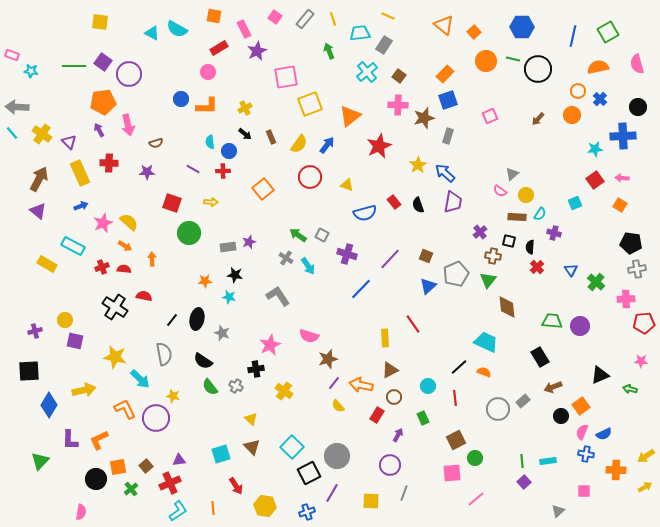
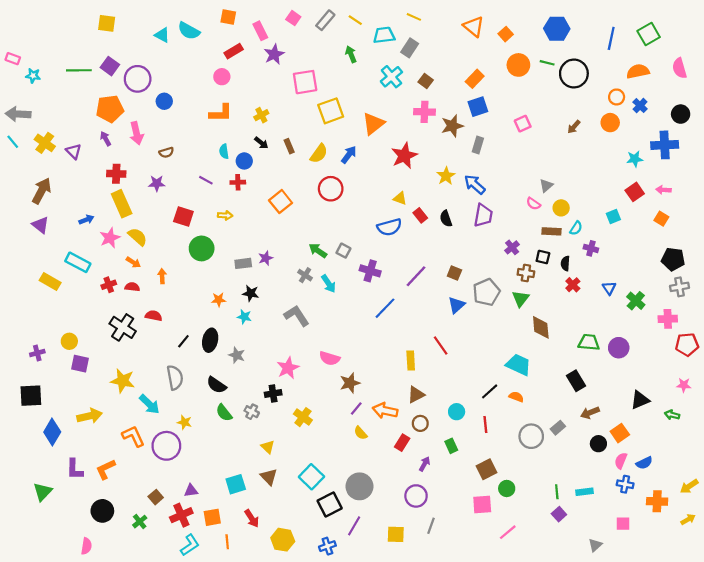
yellow line: (333, 19) -> (355, 20), turned -40
blue circle: (181, 99) -> (164, 101), moved
yellow rectangle: (80, 173) -> (122, 204), moved
yellow triangle: (347, 185) -> (400, 198), moved
orange square: (118, 467) -> (212, 517), moved

